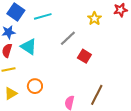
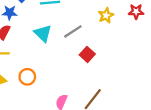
cyan triangle: (29, 47) -> (43, 33), moved

